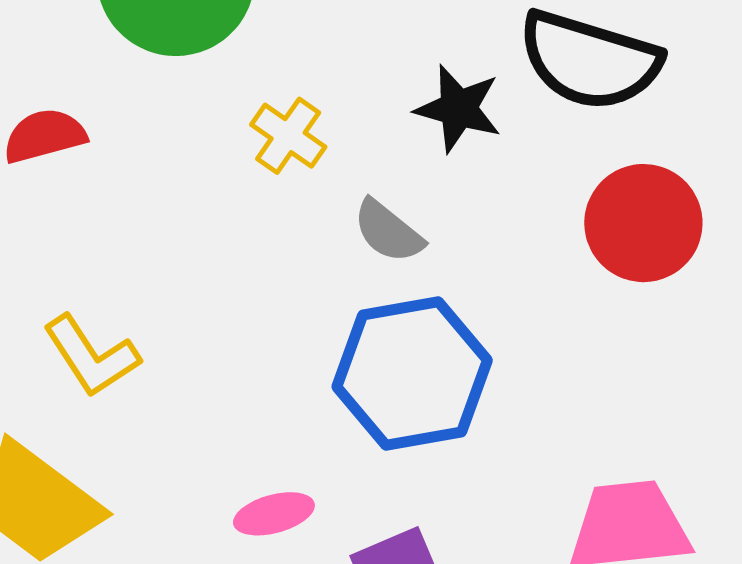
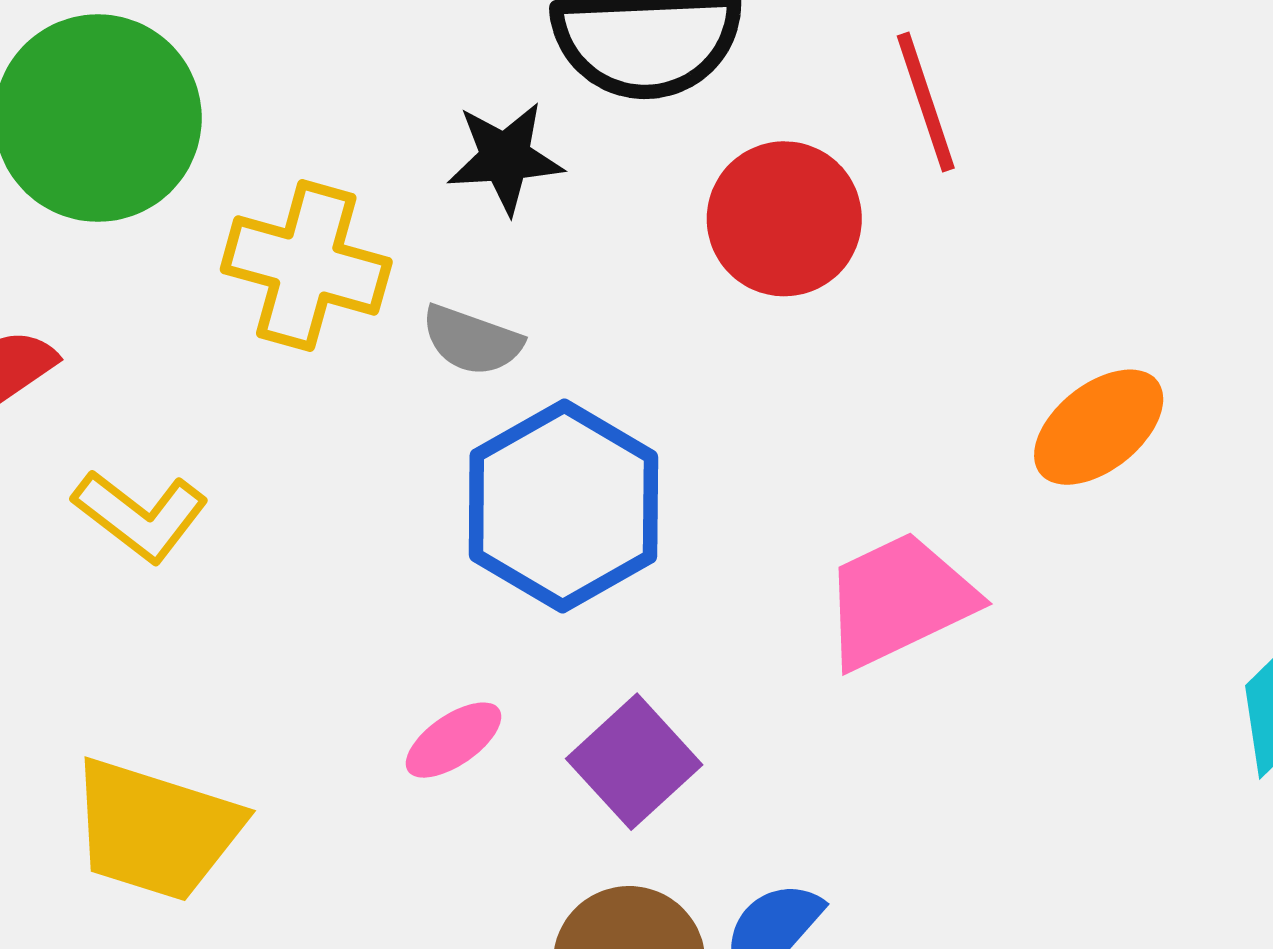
yellow cross: (288, 136) -> (306, 266), size x1.6
yellow L-shape: (91, 356) -> (140, 516), moved

